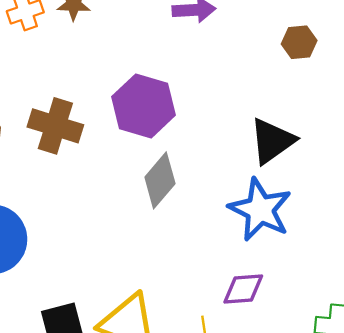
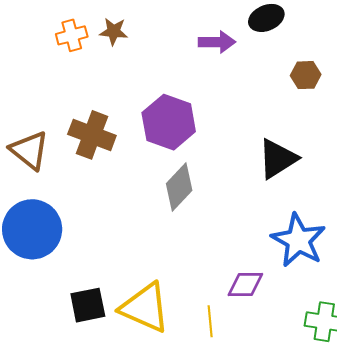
blue star: (260, 210) -> (298, 240), moved

